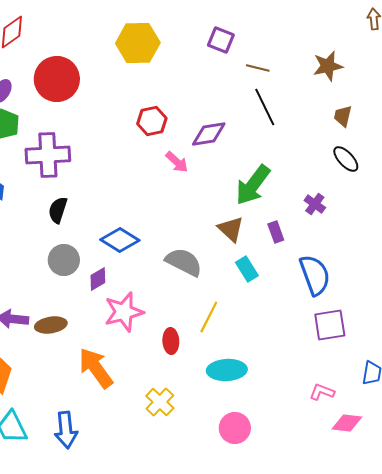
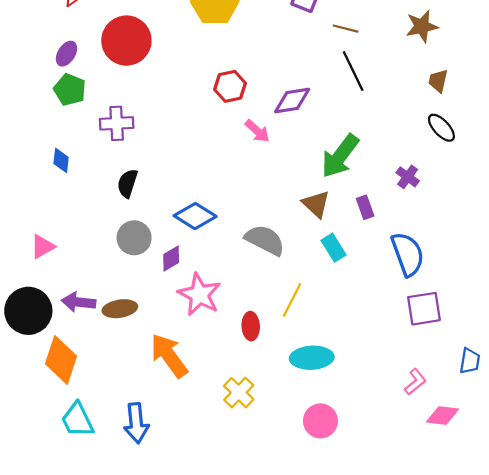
purple cross: (48, 155) -> (117, 123), size x0.7
pink star: (124, 312) -> (199, 294), turned -30
pink L-shape: (322, 392) -> (415, 382), turned 120

